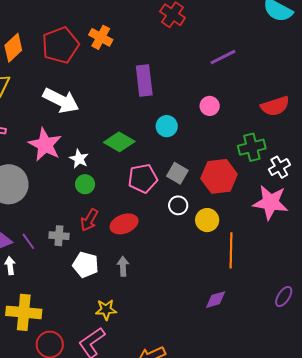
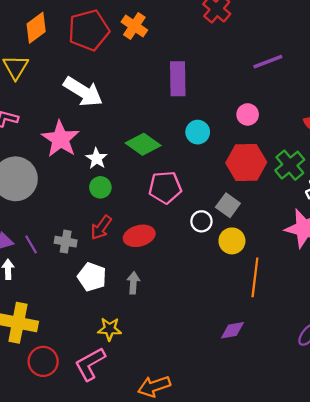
green cross: (252, 147) -> (290, 165), turned -32
gray square: (177, 173) -> (228, 205), moved
red hexagon: (219, 176) -> (246, 162), moved

